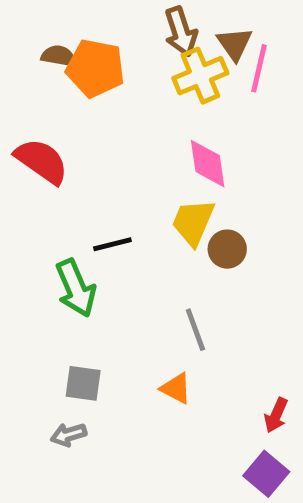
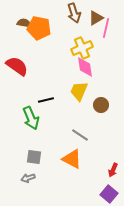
brown triangle: (235, 44) -> (96, 18), turned 35
yellow cross: (200, 76) -> (82, 48), moved
brown circle: (227, 249) -> (101, 105), moved
gray line: (195, 330) -> (80, 135), turned -36
orange triangle: (176, 388) -> (72, 159), size x1.5

